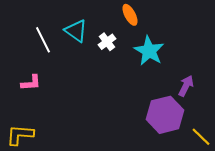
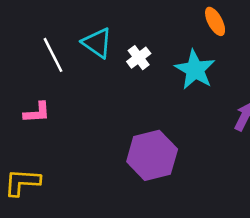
orange ellipse: (130, 15) -> (215, 21), moved
purple hexagon: (165, 115) -> (152, 155), moved

